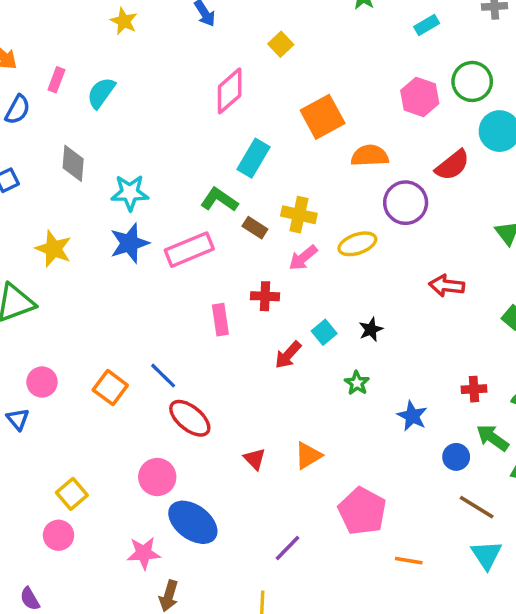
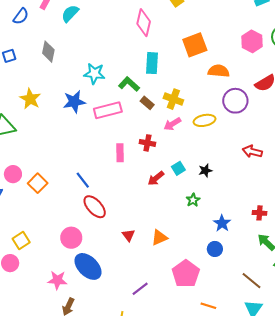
pink diamond: (230, 91) -> (144, 23), turned -44
cyan rectangle: (253, 158) -> (152, 63), turned -35
cyan star: (130, 193) -> (94, 74), moved
orange square: (110, 388) -> (38, 183), moved
blue circle: (456, 457) -> (215, 249), moved

